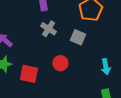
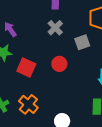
gray square: (78, 37) -> (82, 42), turned 35

